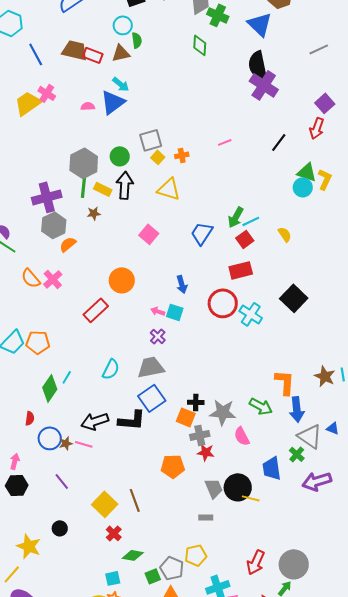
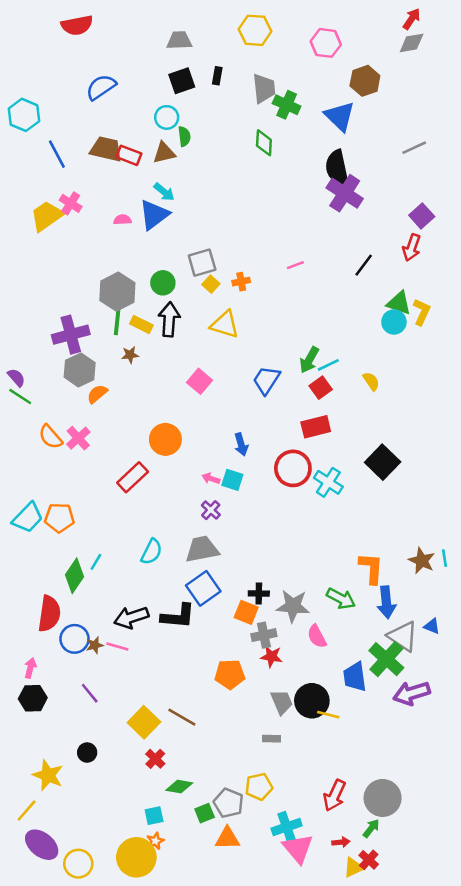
red semicircle: (30, 418) -> (49, 614), size x2.0
green cross: (297, 454) -> (386, 659), size x1.8
brown line: (135, 500) -> (182, 717), turned -40

